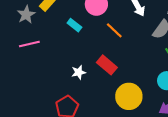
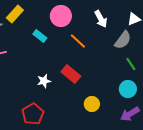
yellow circle: (129, 96) -> (92, 104), size x0.6

